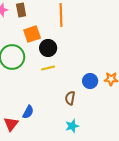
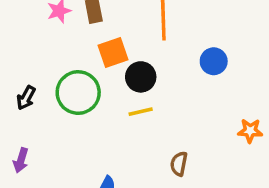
blue circle: (90, 81) -> (214, 61), moved

